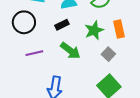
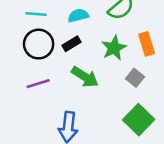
black circle: (24, 22) -> (39, 44), moved

